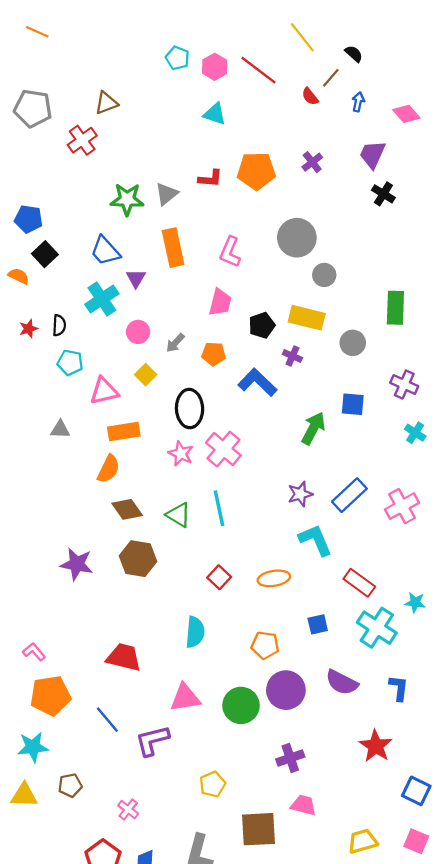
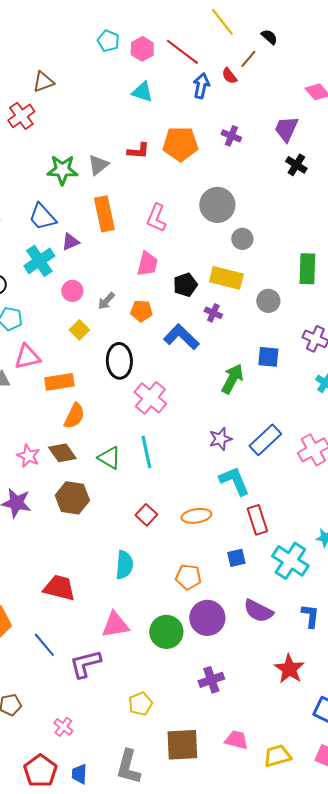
blue arrow: (358, 102) -> (201, 86), moved, size x1.4
purple cross: (312, 162) -> (231, 136), turned -30
purple triangle: (136, 278) -> (70, 242), turned 36
pink triangle: (104, 391) -> (27, 357), moved
pink star: (181, 453) -> (28, 456), moved
orange semicircle: (108, 469) -> (74, 416), moved
red rectangle: (359, 583) -> (257, 520), moved, turned 36
pink trapezoid: (303, 805) -> (236, 740), moved

